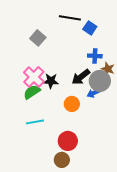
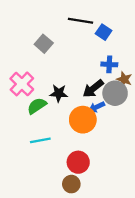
pink cross: (34, 77) -> (22, 84), moved
blue arrow: (94, 93) -> (97, 107), moved
orange circle: (72, 104) -> (83, 120), size x1.5

